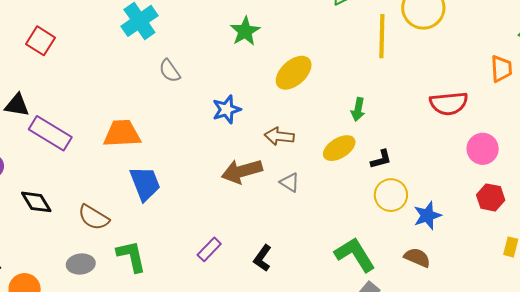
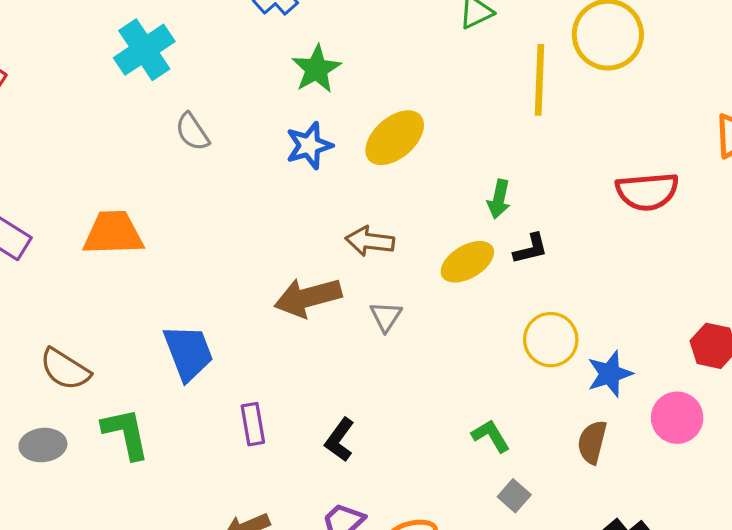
blue star: (227, 109) -> (309, 145), moved
pink circle: (483, 149) -> (677, 418), moved
black L-shape: (381, 159) -> (531, 249), moved
gray triangle: (290, 182) -> (386, 316), turned 30
blue trapezoid: (145, 183) -> (188, 353), moved
purple rectangle: (209, 249) -> (253, 424), turned -55
green L-shape: (355, 254) -> (491, 436), size x0.6
brown semicircle: (417, 258) -> (592, 442), turned -100

